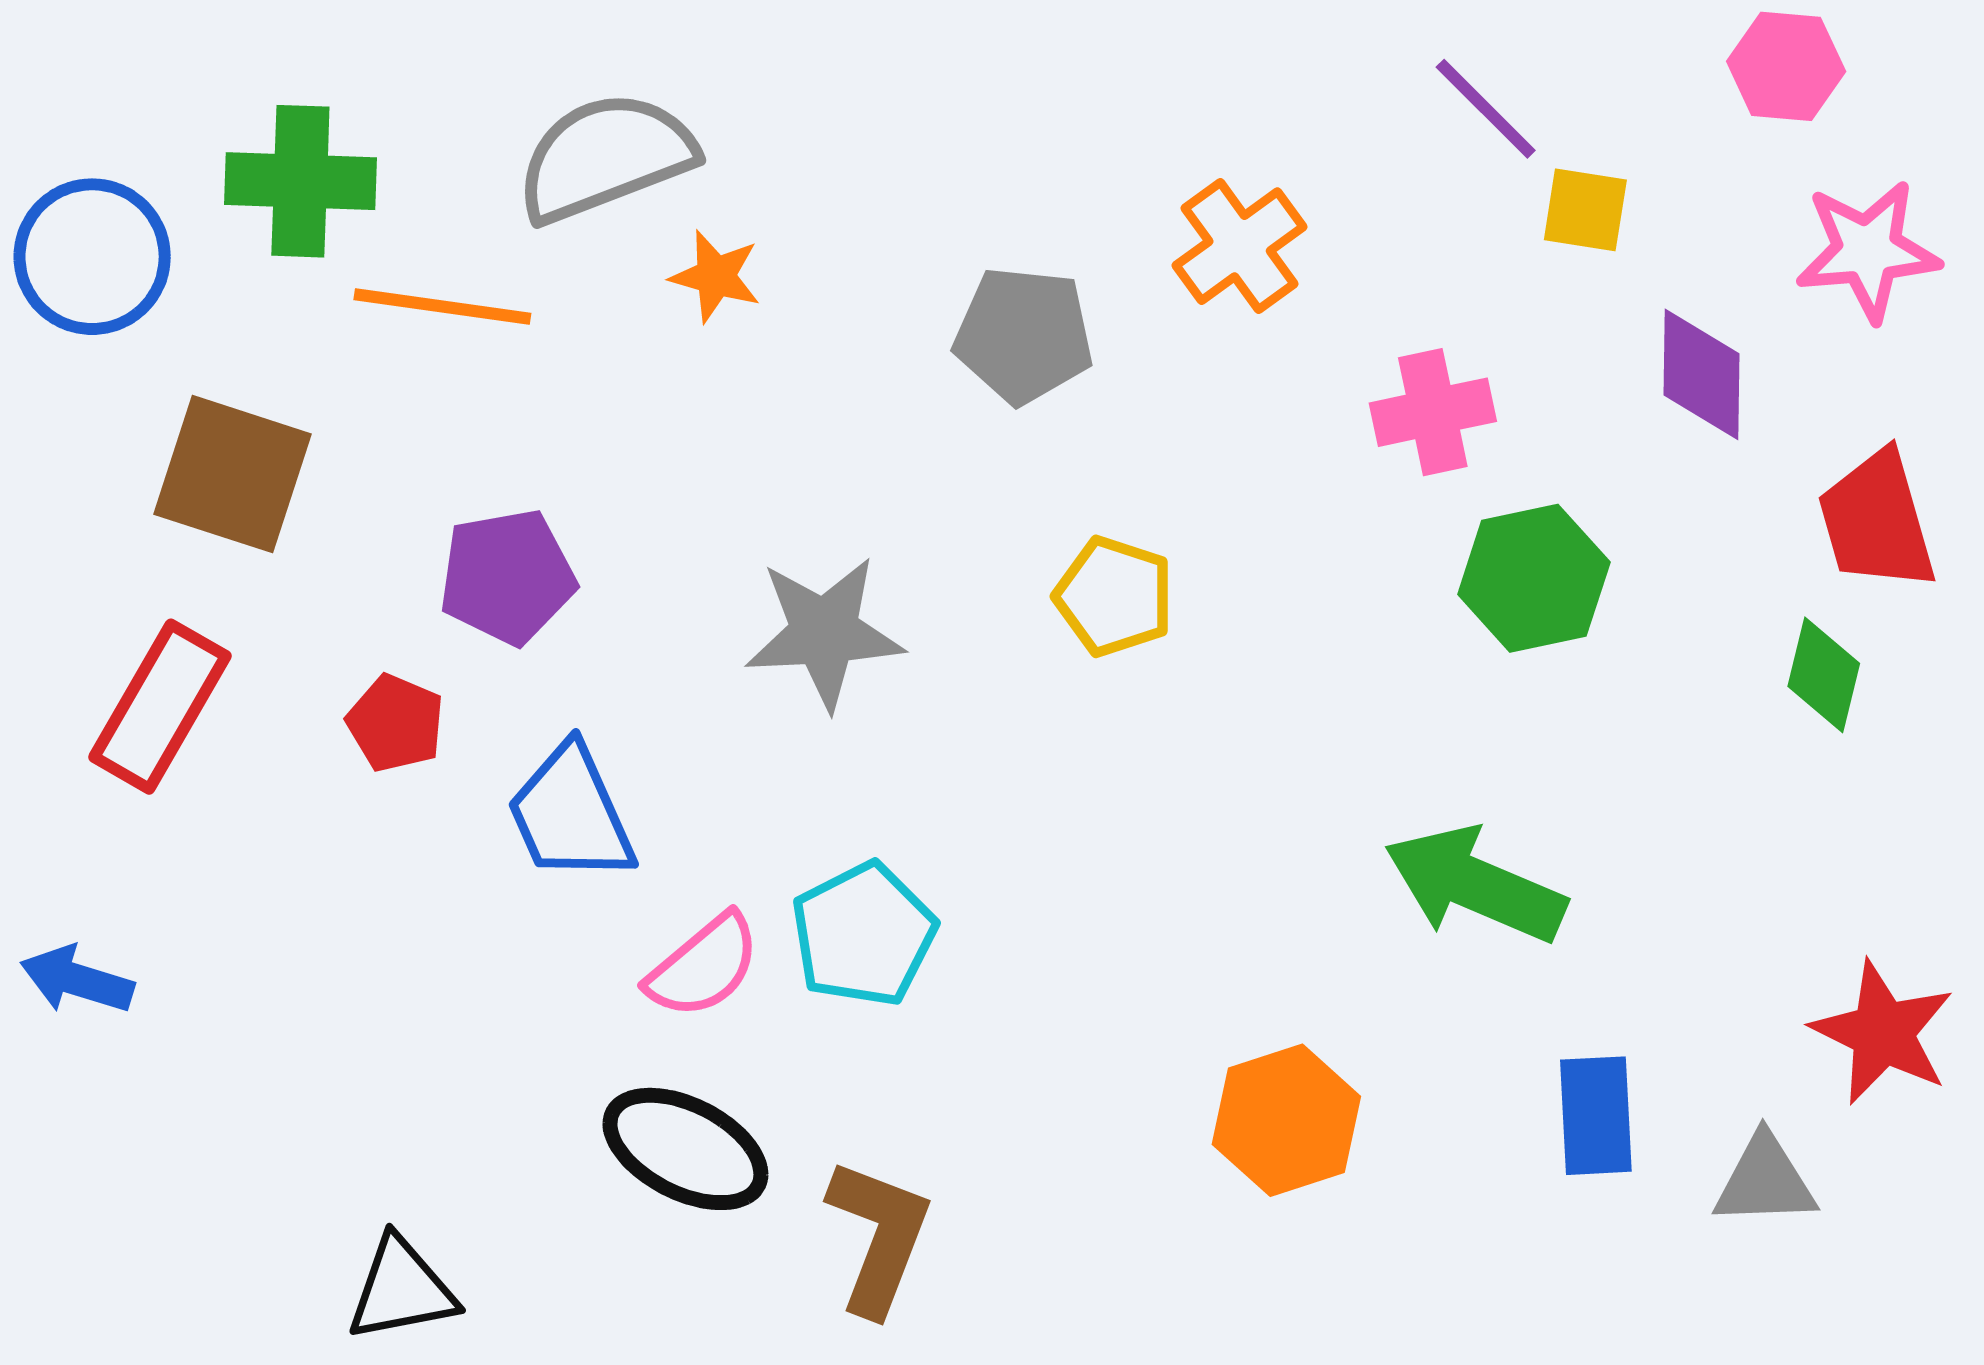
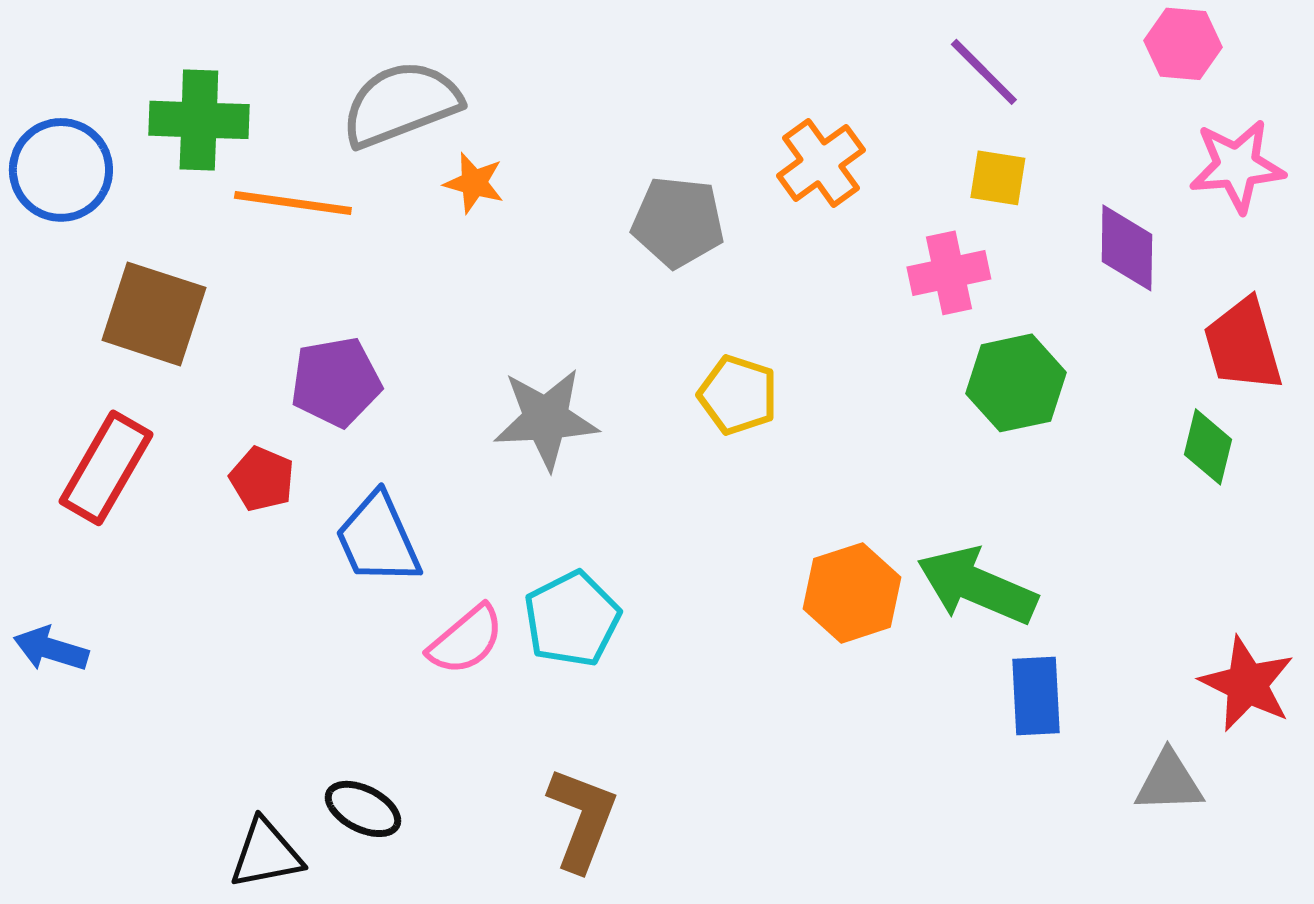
yellow square: (1585, 210) -> (998, 178), moved
blue rectangle: (1596, 1116) -> (1036, 696), moved
orange hexagon: (1286, 1120) -> (852, 593), moved
black ellipse: (685, 1149) -> (363, 809), moved, size x0.7

